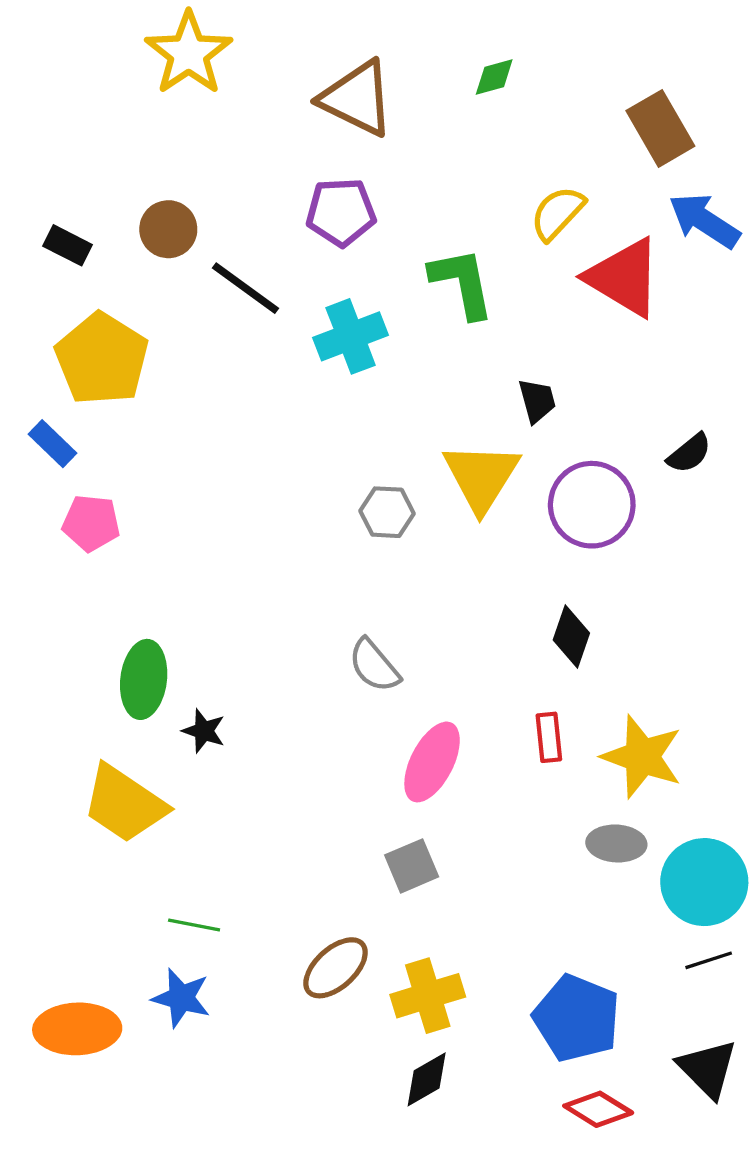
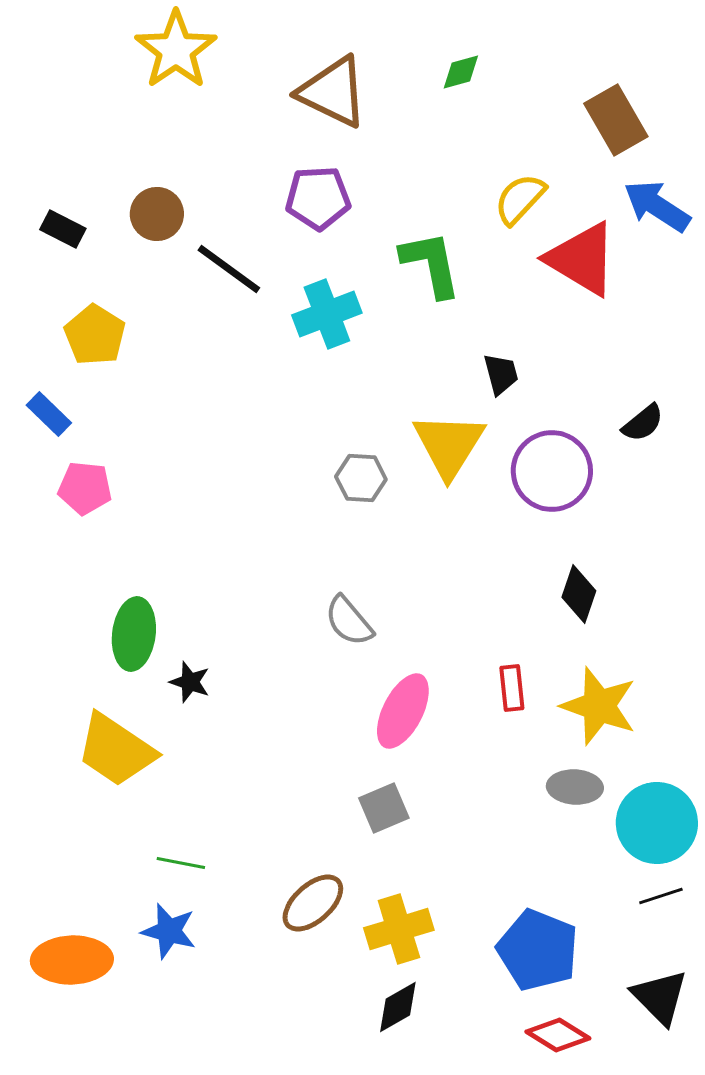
yellow pentagon: (102, 359) -> (95, 335), size x0.7
black diamond: (571, 637) -> (579, 594), moved

